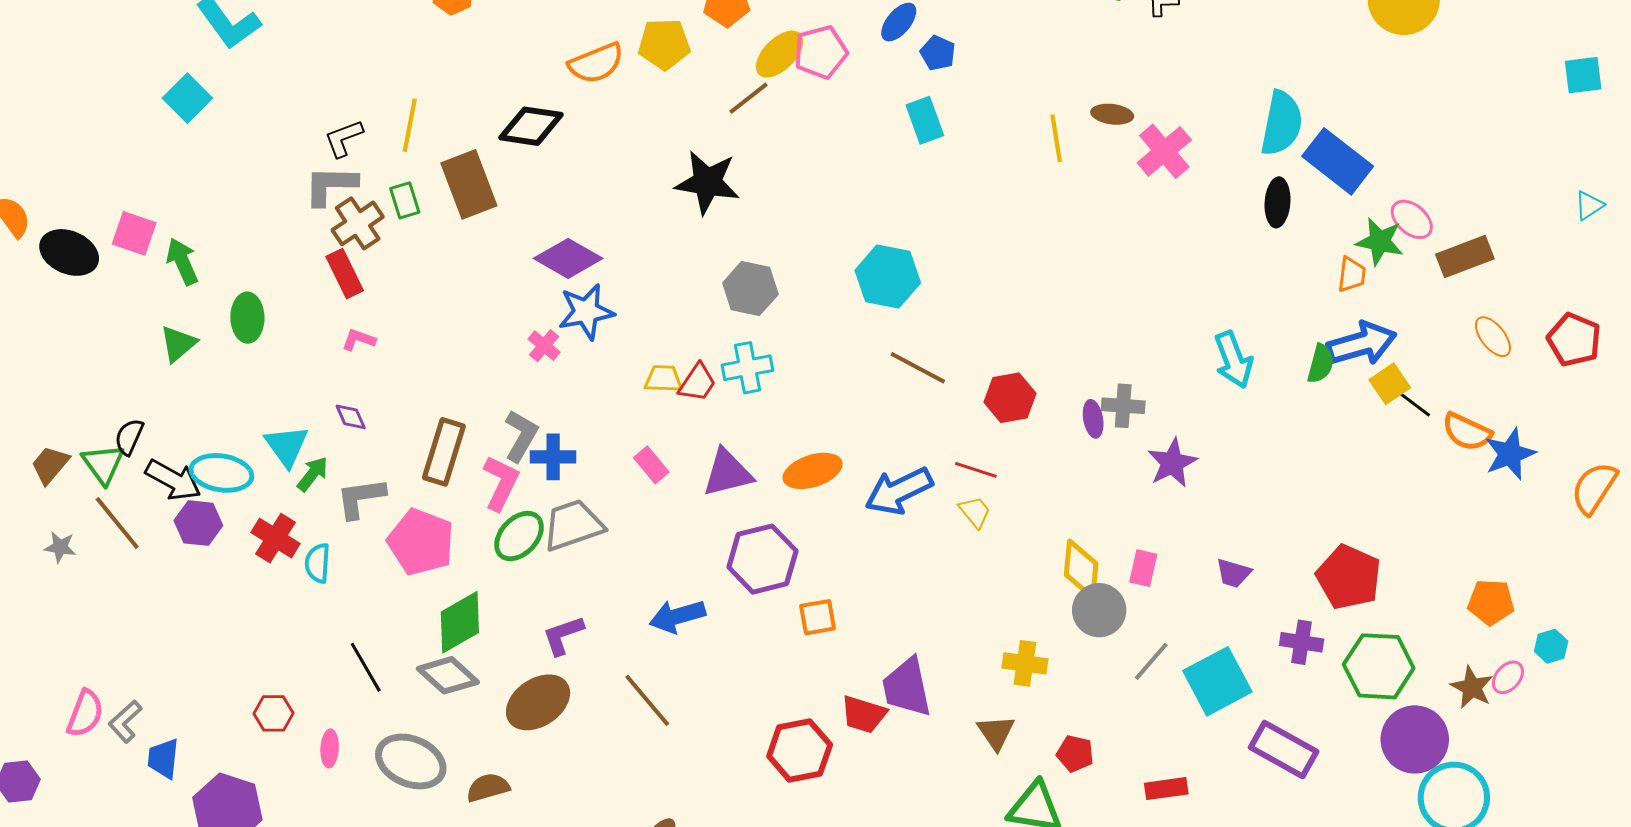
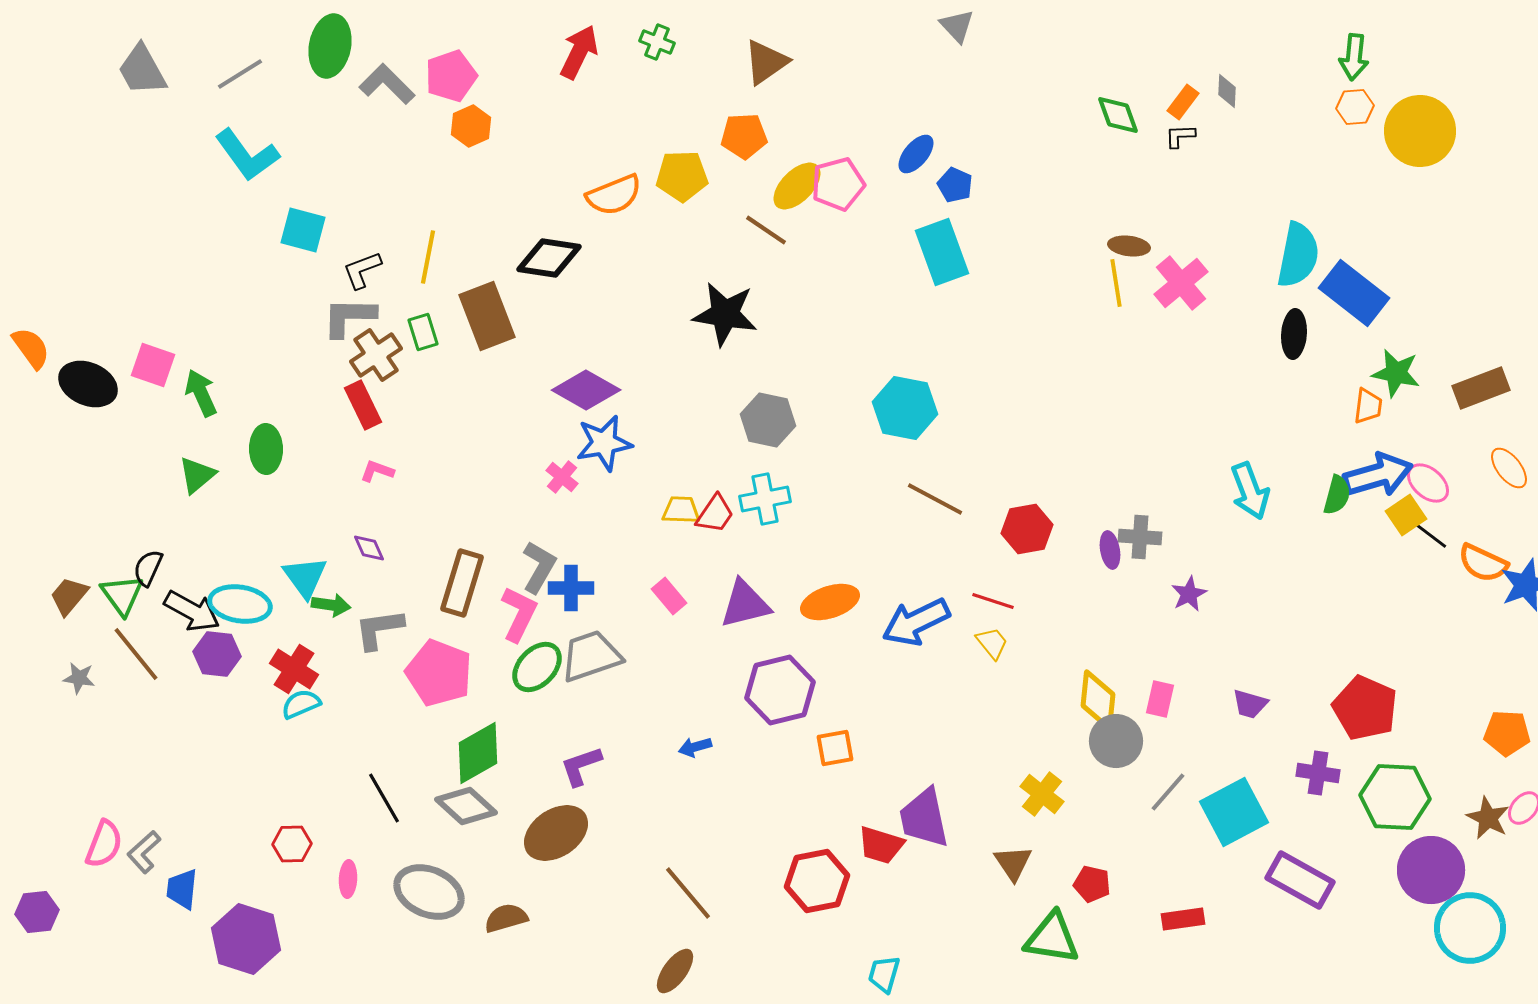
cyan square: (187, 98) -> (303, 230), moved, turned -30
brown line: (748, 98) -> (766, 230), turned 72
cyan rectangle: (925, 120) -> (942, 252), size x1.4
yellow line: (1056, 138) -> (1116, 283), moved
pink ellipse: (1412, 219) -> (1428, 483), moved
purple star: (1172, 463) -> (1189, 594), size x0.7
green arrow: (313, 474) -> (331, 605), turned 60
cyan semicircle: (318, 563) -> (301, 704), moved, turned 63
blue arrow: (677, 616) -> (695, 747), size x0.6
yellow cross: (1025, 663) -> (1042, 794), turned 30
brown line: (647, 700) -> (688, 893), moved

